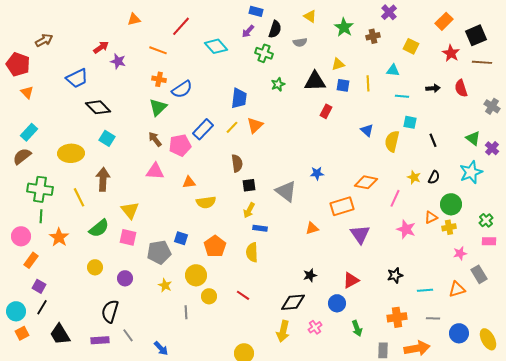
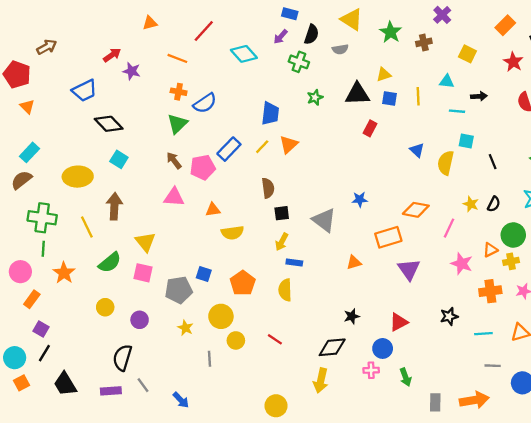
yellow triangle: (310, 16) -> (352, 19), size x1.5
black arrow: (433, 88) -> (479, 96), moved
orange cross: (397, 317) -> (490, 291), moved
pink cross: (315, 327) -> (371, 370), moved, turned 32

